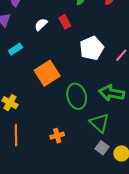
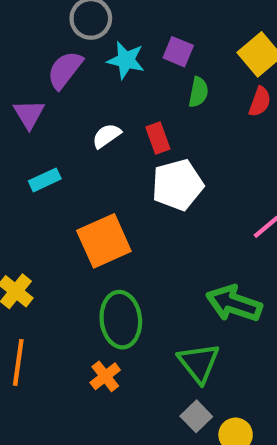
white pentagon: (92, 48) -> (177, 185), moved
green ellipse: (77, 96) -> (121, 320), moved
orange cross: (57, 136) -> (105, 376), turned -32

